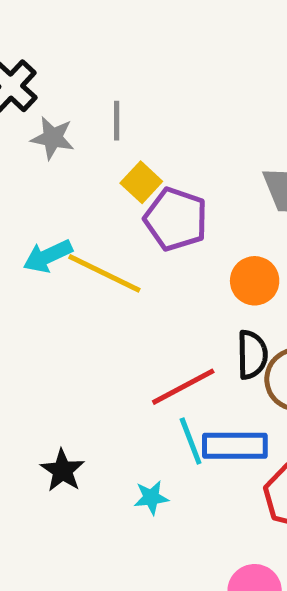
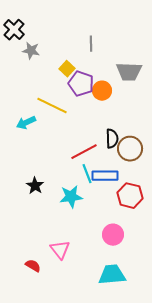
gray line: (117, 121) -> (91, 44), moved
cyan arrow: (48, 256) -> (26, 123), moved
orange circle: (255, 281) -> (102, 91), moved
cyan star: (151, 498) -> (71, 197), size x1.6

